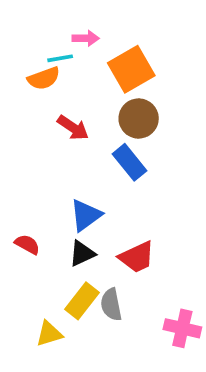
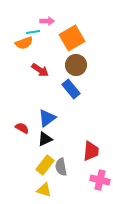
red semicircle: (27, 244) -> (22, 128), moved
red trapezoid: (137, 257) -> (91, 151), moved, turned -60
yellow triangle: (49, 334) -> (44, 190), moved, turned 35

